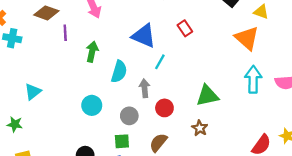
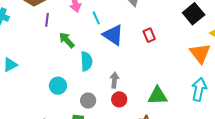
green arrow: (92, 52) -> (67, 40), turned -66
cyan line: (160, 62) -> (96, 18), moved, turned -64
cyan semicircle: (119, 72) -> (86, 61), turned -30
gray arrow: (145, 88) -> (114, 80), moved

